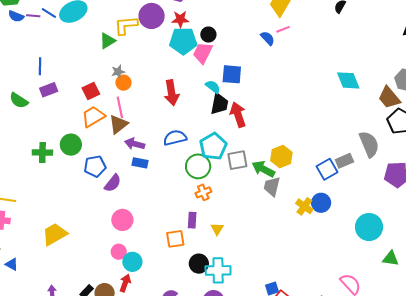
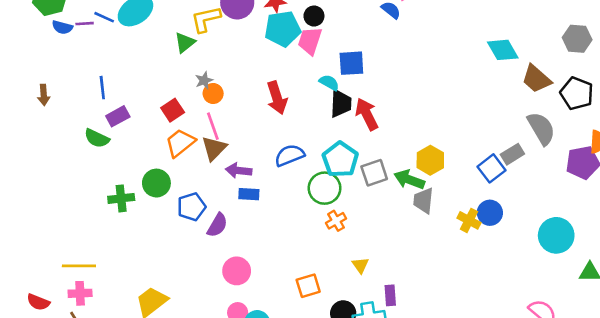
brown trapezoid: (389, 98) -> (536, 79), moved
green semicircle: (19, 101) -> (97, 138), moved
purple rectangle: (192, 220) -> (390, 295), moved

